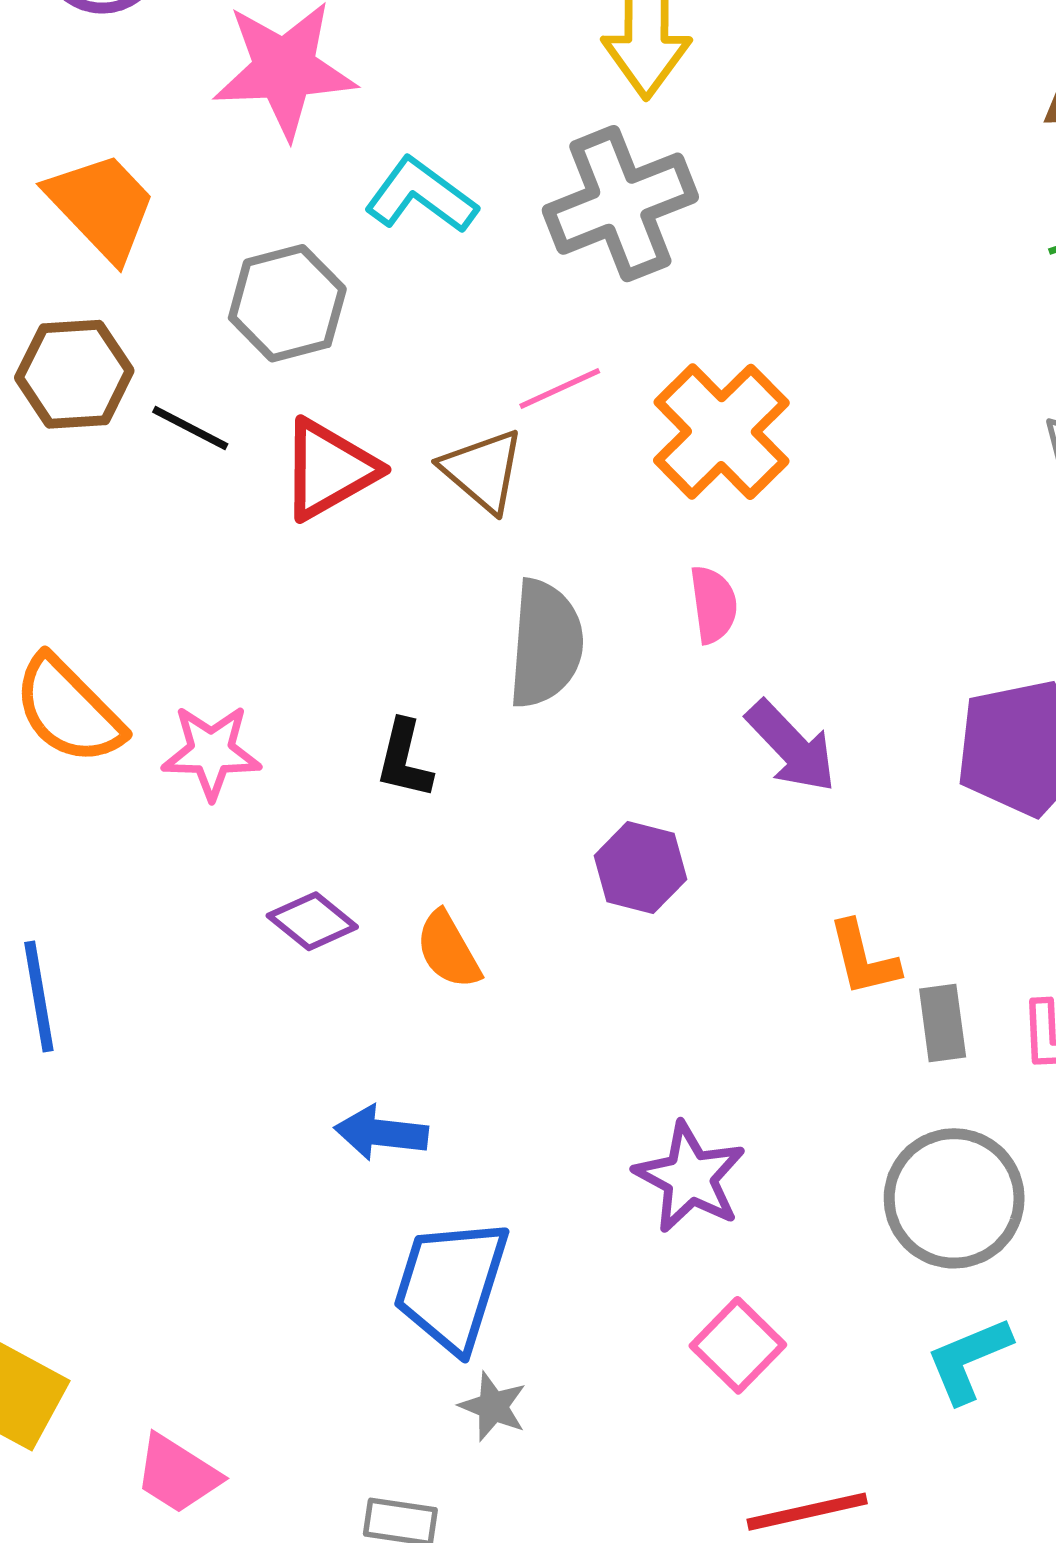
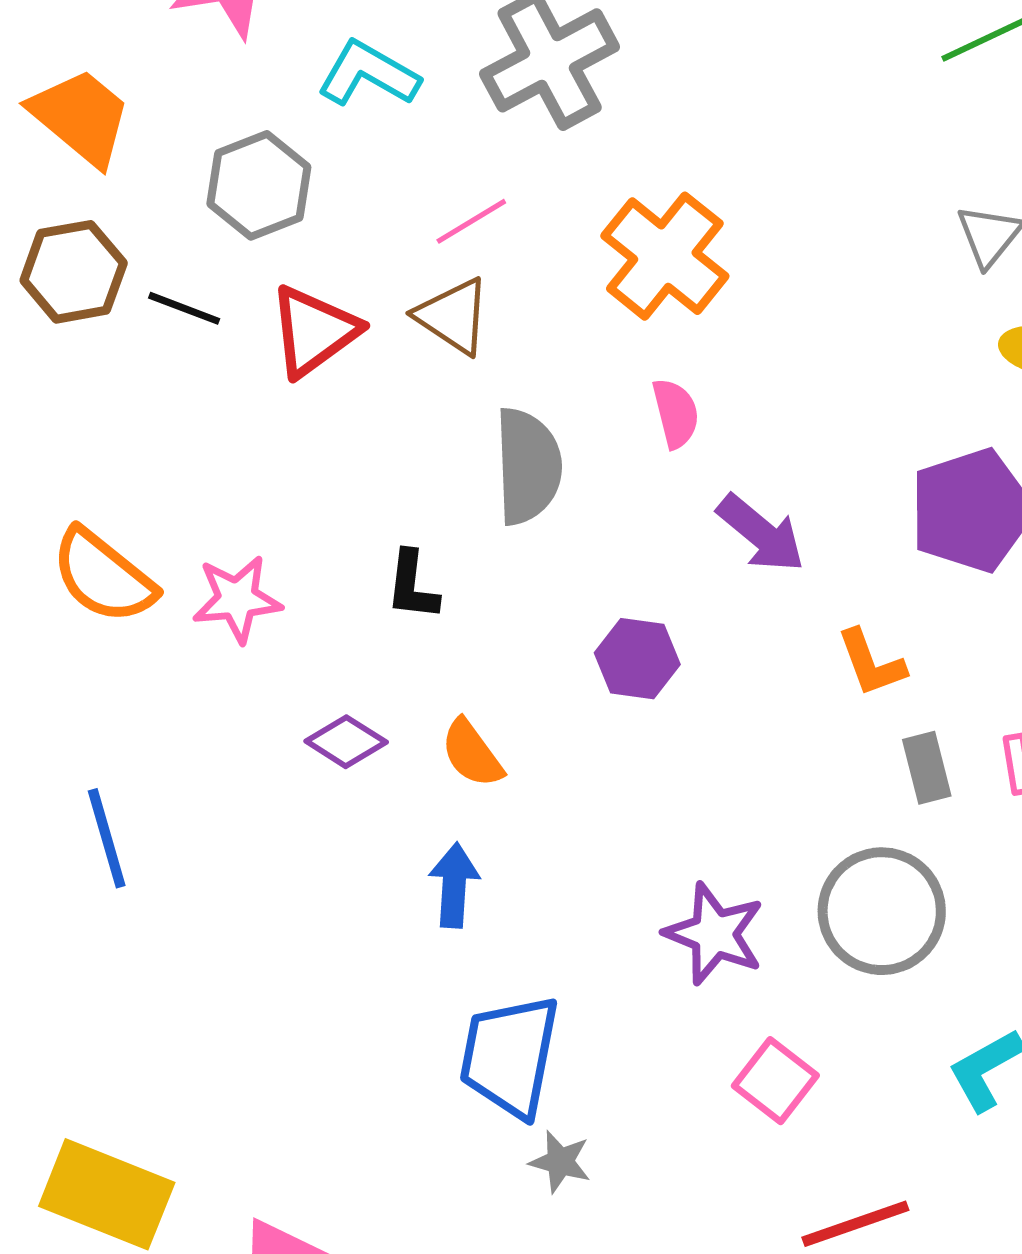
pink line: (560, 389) -> (471, 221), moved
orange L-shape: (863, 958) -> (871, 663), moved
blue arrow: (381, 1133) -> (454, 885), moved, turned 94
gray circle: (954, 1198) -> (882, 911), moved

